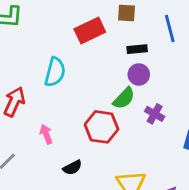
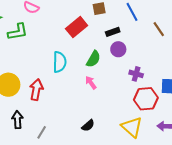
green semicircle: (124, 98) -> (93, 59), moved
red hexagon: (102, 127) -> (146, 99), moved
pink arrow: (46, 134) -> (91, 83), moved

